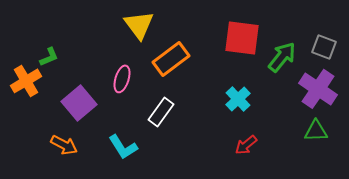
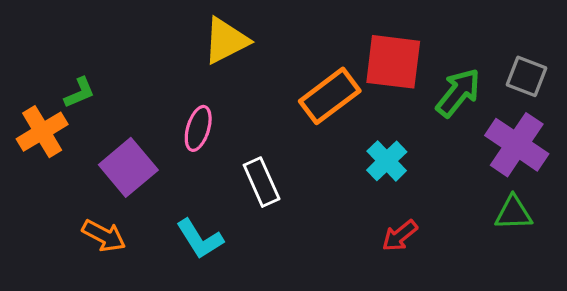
yellow triangle: (139, 25) -> (226, 41), turned 40
orange rectangle: (171, 59) -> (330, 96), moved
white rectangle: (161, 112) -> (262, 182), turned -60

